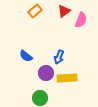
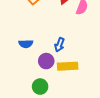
blue semicircle: (26, 56) -> (26, 44), turned -40

